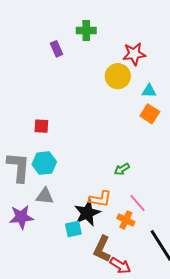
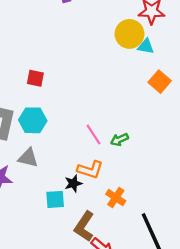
cyan triangle: (149, 91) -> (146, 46), moved
pink line: (138, 203) -> (93, 134), moved
black star: (87, 213) -> (73, 183), size x0.6

